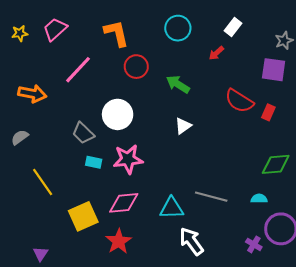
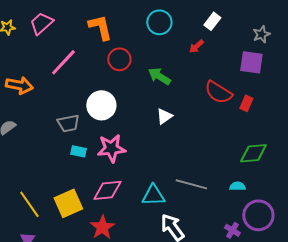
gray trapezoid: (83, 133) -> (68, 123), turned -55
yellow line: (43, 182) -> (29, 204), moved

